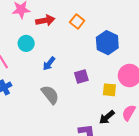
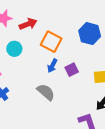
orange square: (77, 21) -> (51, 42), moved, size x1.5
blue arrow: (49, 64) -> (52, 66), moved

